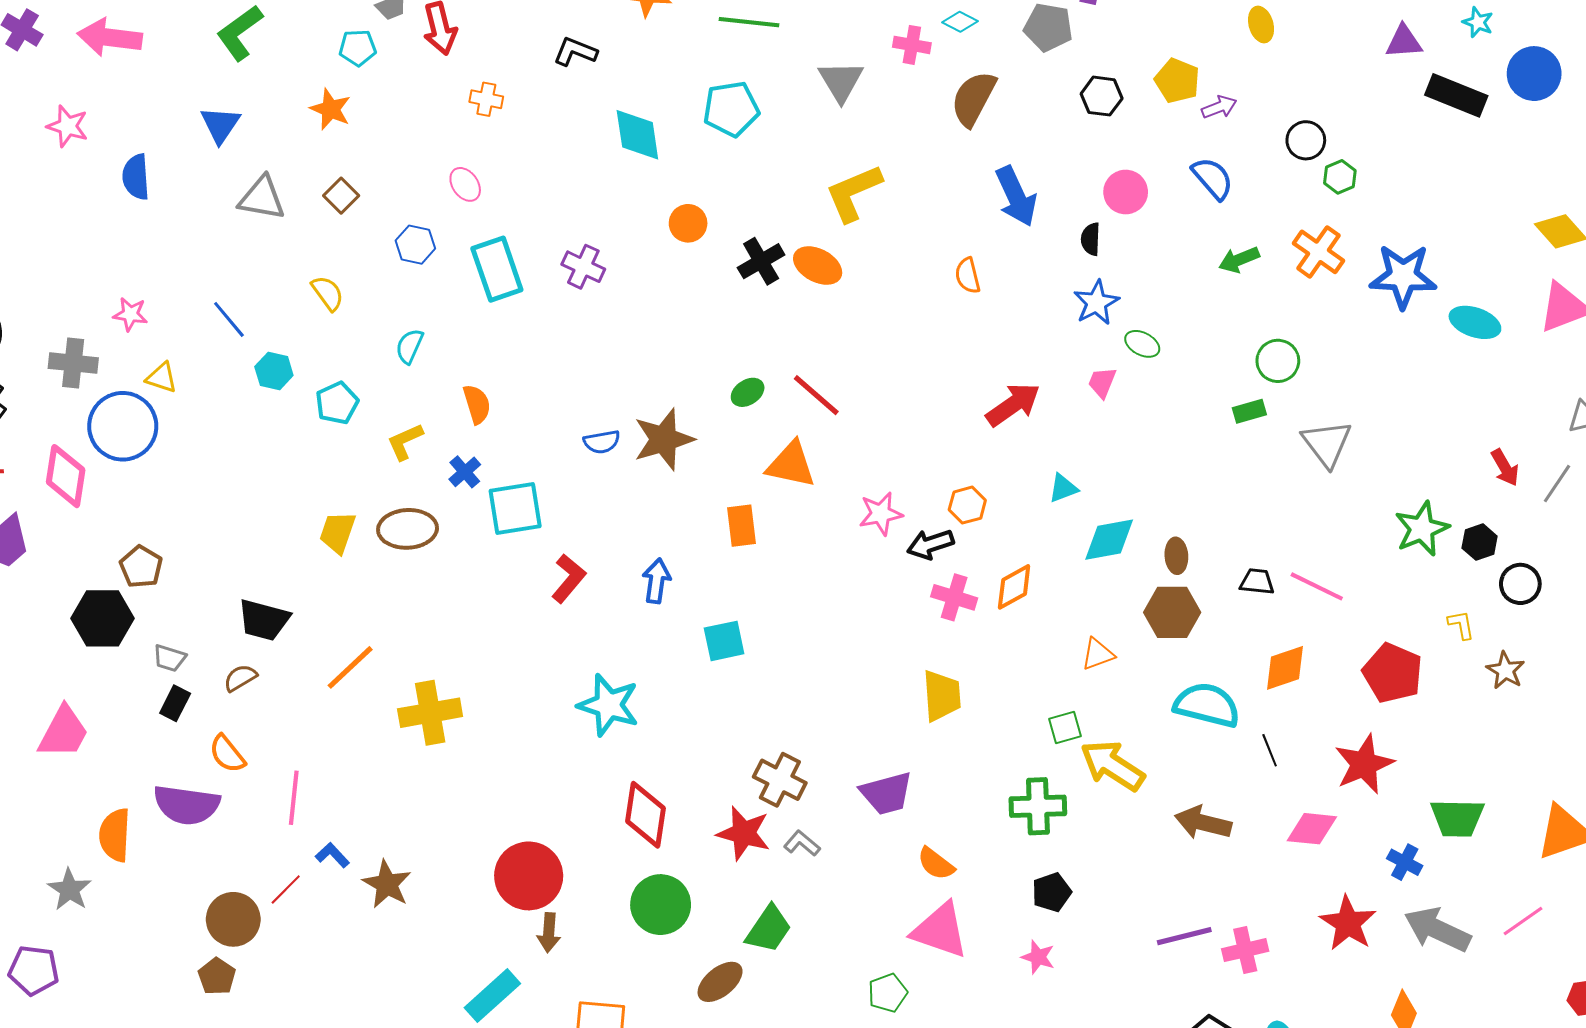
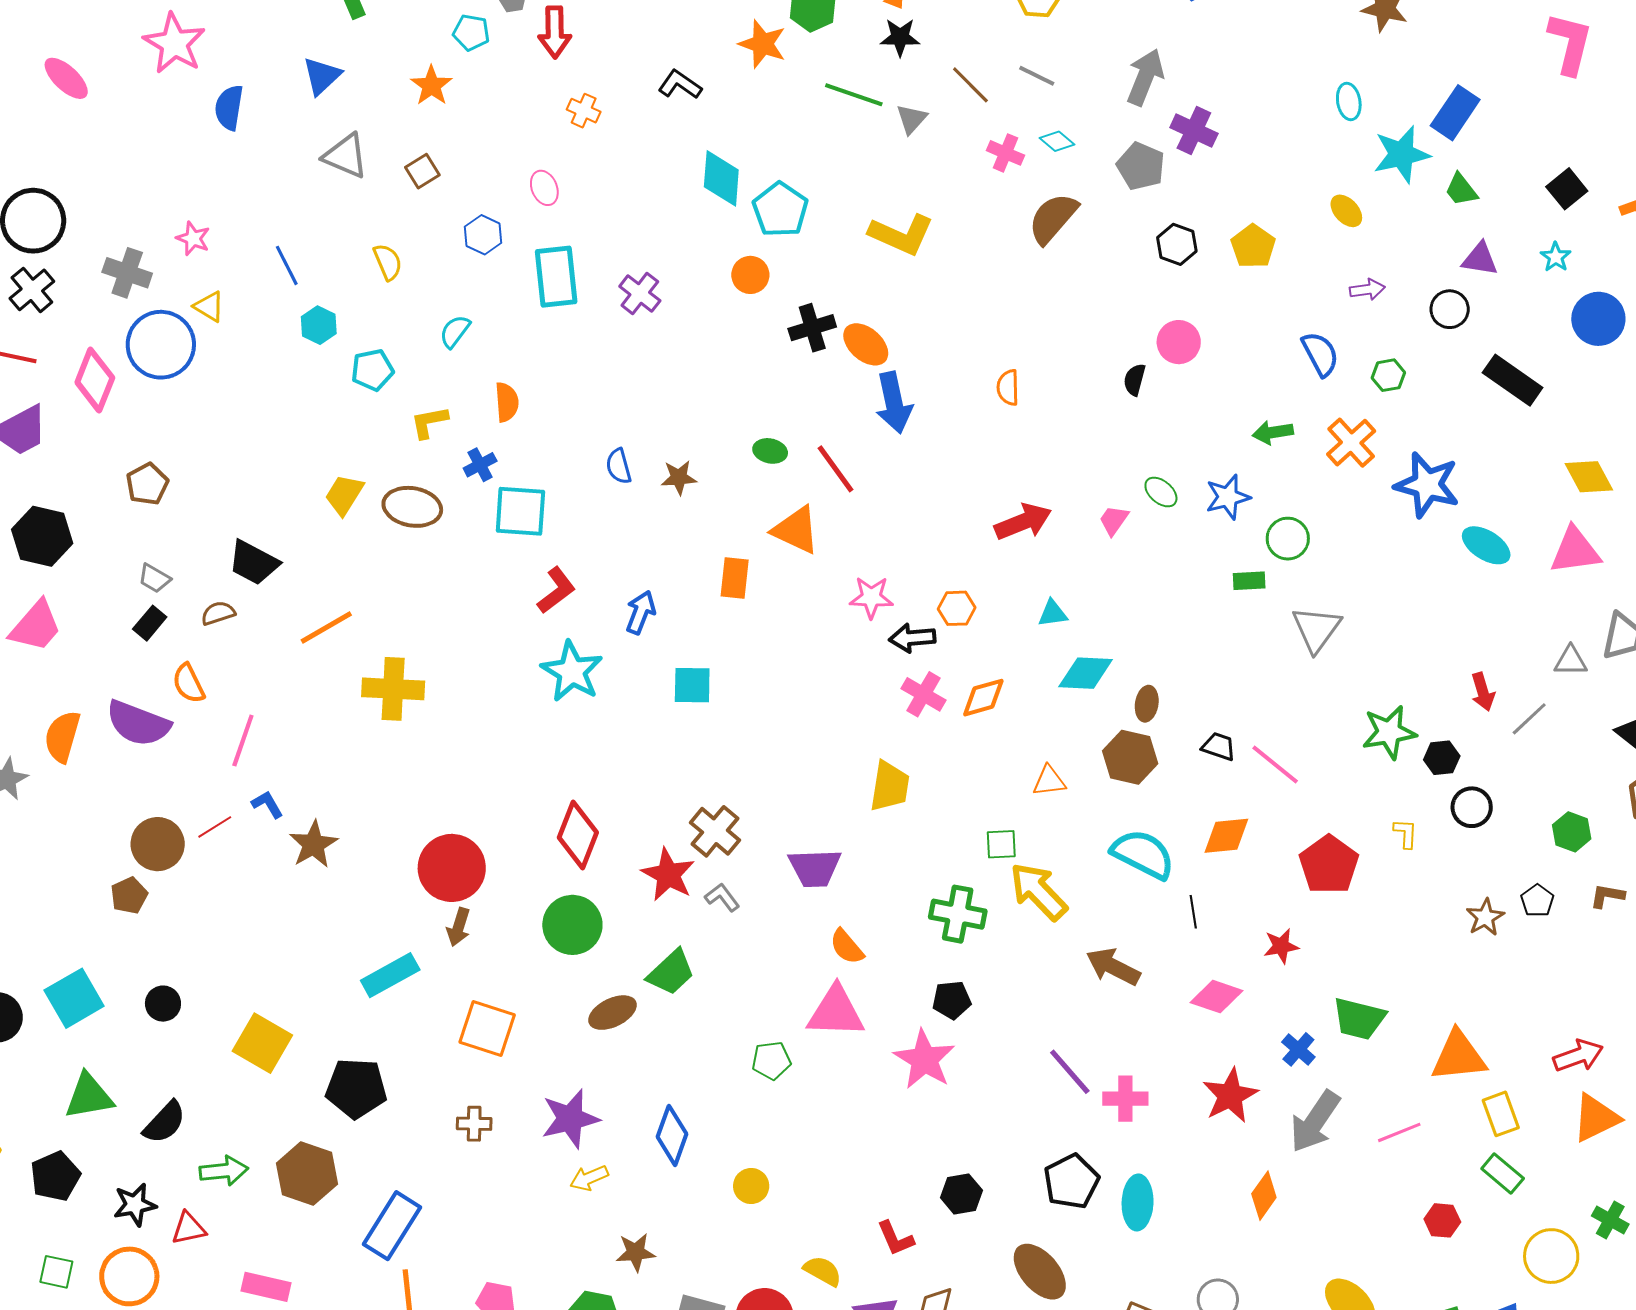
yellow ellipse: (1261, 25) -> (1346, 211), turned -40
gray triangle: (841, 81) -> (912, 119), moved, size x0.7
black rectangle: (1456, 95) -> (1513, 380), moved
purple arrow: (1219, 107) -> (1367, 289), moved
cyan pentagon: (731, 109) -> (780, 210), moved, turned 30
pink star: (68, 126) -> (174, 43), size x1.5
black circle: (1306, 140) -> (1450, 309), moved
blue semicircle: (1213, 178) -> (1320, 354), moved
yellow L-shape: (854, 193) -> (901, 234), moved, turned -146
blue arrow: (1016, 196) -> (894, 403), moved
blue star: (1096, 303) -> (1228, 497), moved
green ellipse: (748, 392) -> (770, 451), turned 32
brown star: (664, 439) -> (679, 478), size x0.6
blue semicircle: (602, 442) -> (619, 466), turned 72
black hexagon: (102, 618) -> (42, 536), moved
brown star: (1505, 670) -> (1485, 917), moved
cyan star: (609, 705) -> (572, 671), moved
red star: (1364, 764) -> (1281, 946), size x0.6
gray arrow: (1437, 929) -> (1315, 1122), turned -94
pink triangle: (940, 930) -> (836, 1012), turned -30
purple line: (1184, 936) -> (1070, 1072), turned 50
pink star: (1038, 957) -> (924, 1059), size x1.8

